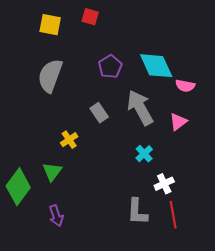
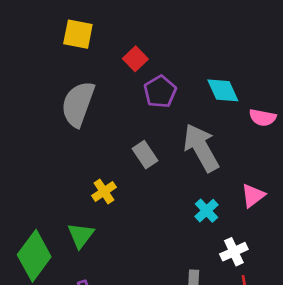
red square: (90, 17) -> (135, 59), moved, turned 30
cyan diamond: (156, 66) -> (223, 90), size x0.7
pink triangle: (178, 122) -> (253, 196), moved

